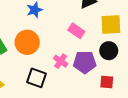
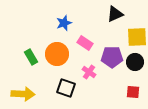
pink rectangle: (76, 31) -> (85, 43), moved
purple pentagon: (85, 62) -> (112, 57), moved

